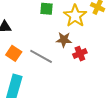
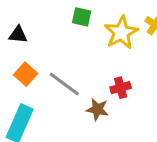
brown star: (64, 40) -> (97, 109), moved

